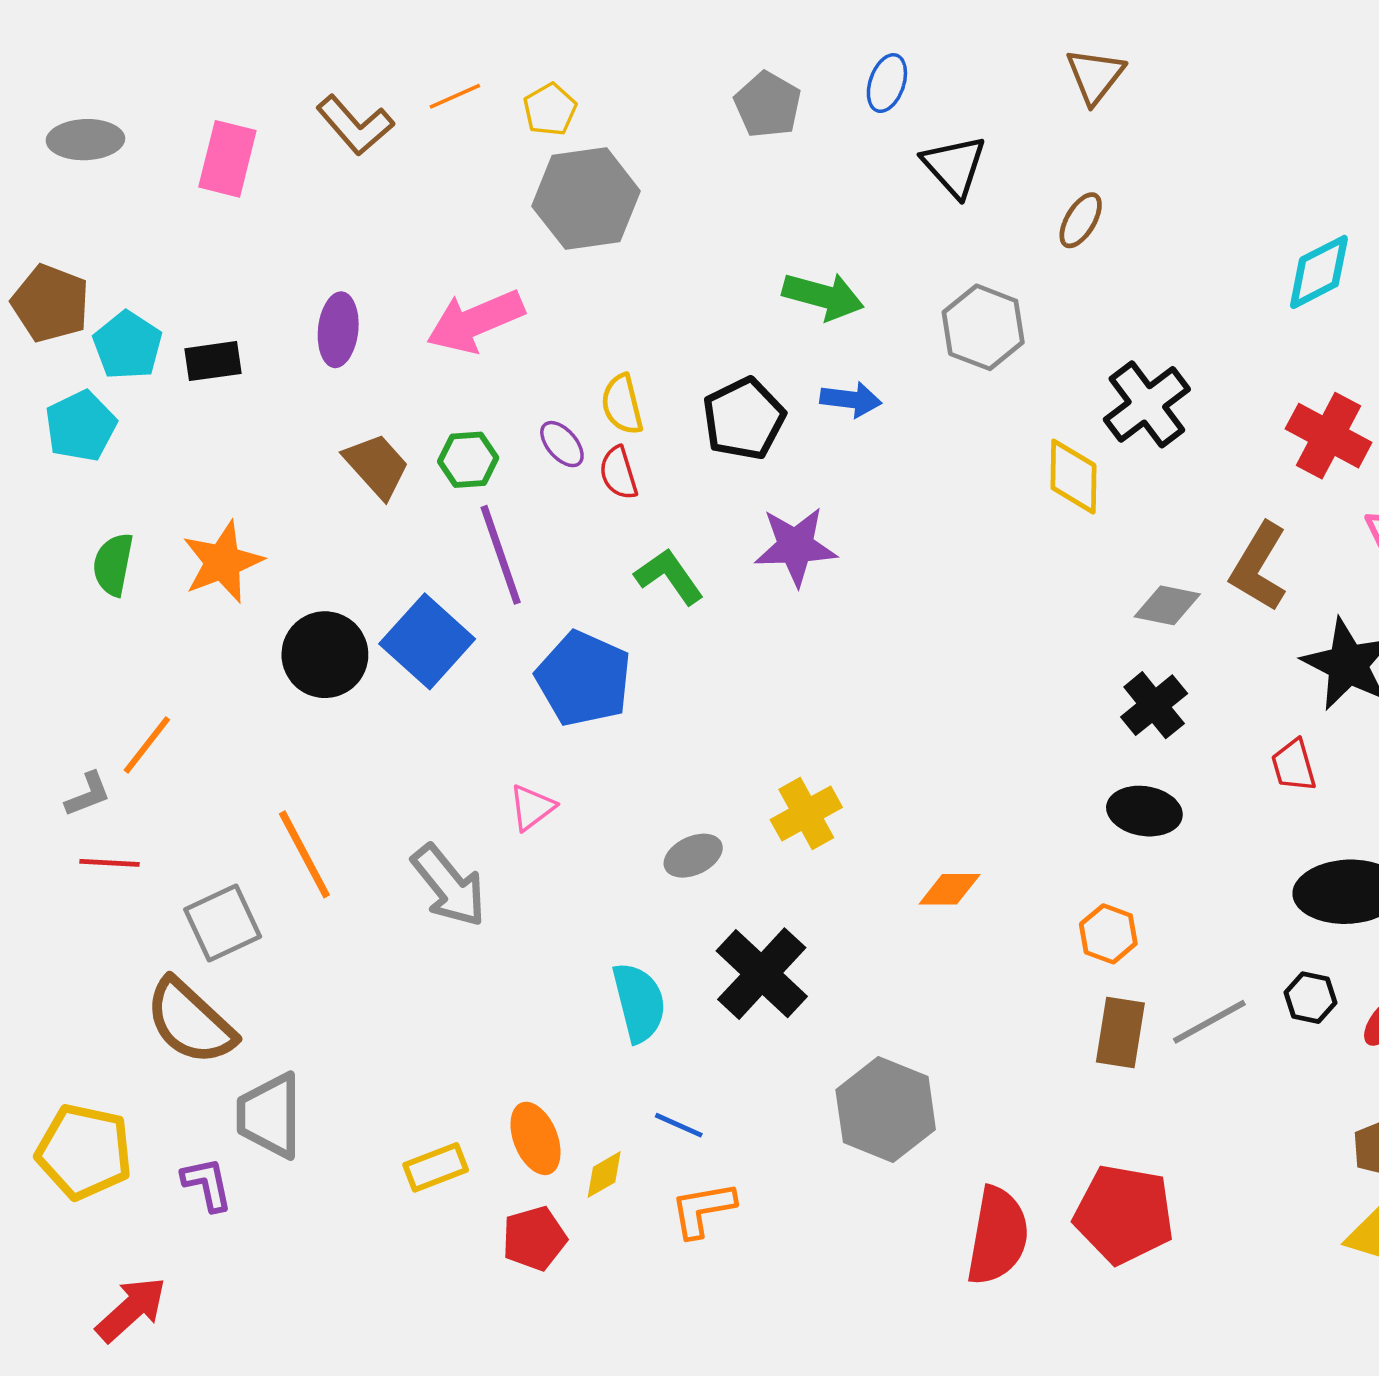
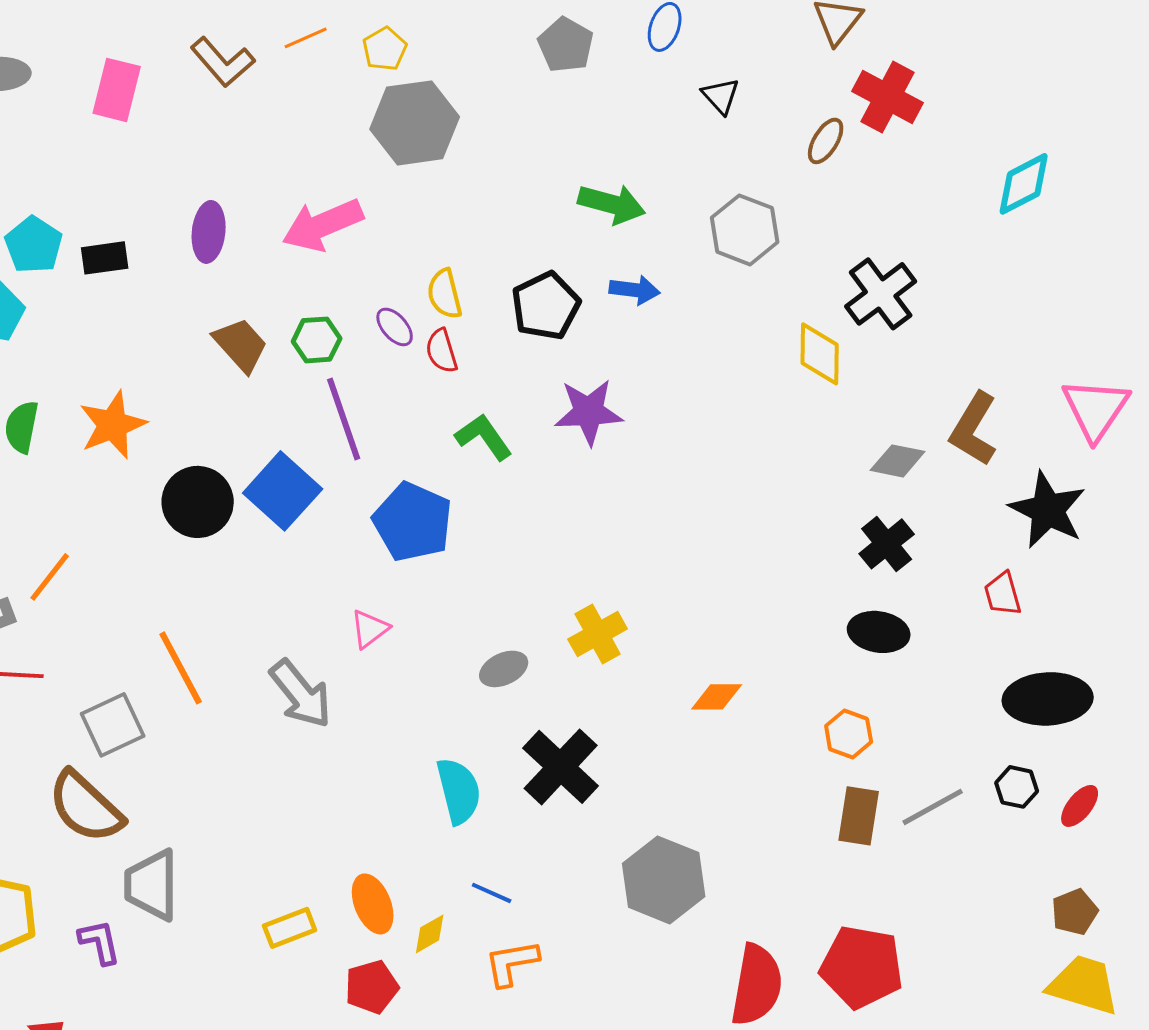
black triangle: (954, 166) -> (721, 96), size x0.7
red cross: (1329, 436) -> (888, 97), moved

